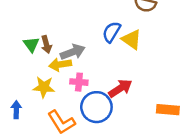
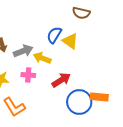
yellow arrow: (60, 64) -> (42, 58), moved, turned 30
blue circle: (96, 107) -> (79, 102), moved

